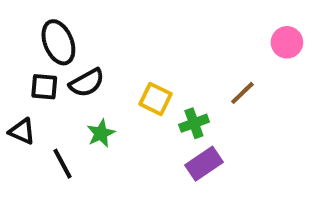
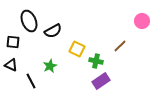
black semicircle: (87, 83) -> (53, 31), moved
black square: (44, 87) -> (13, 42), moved
green cross: (194, 123) -> (96, 61), turned 32

